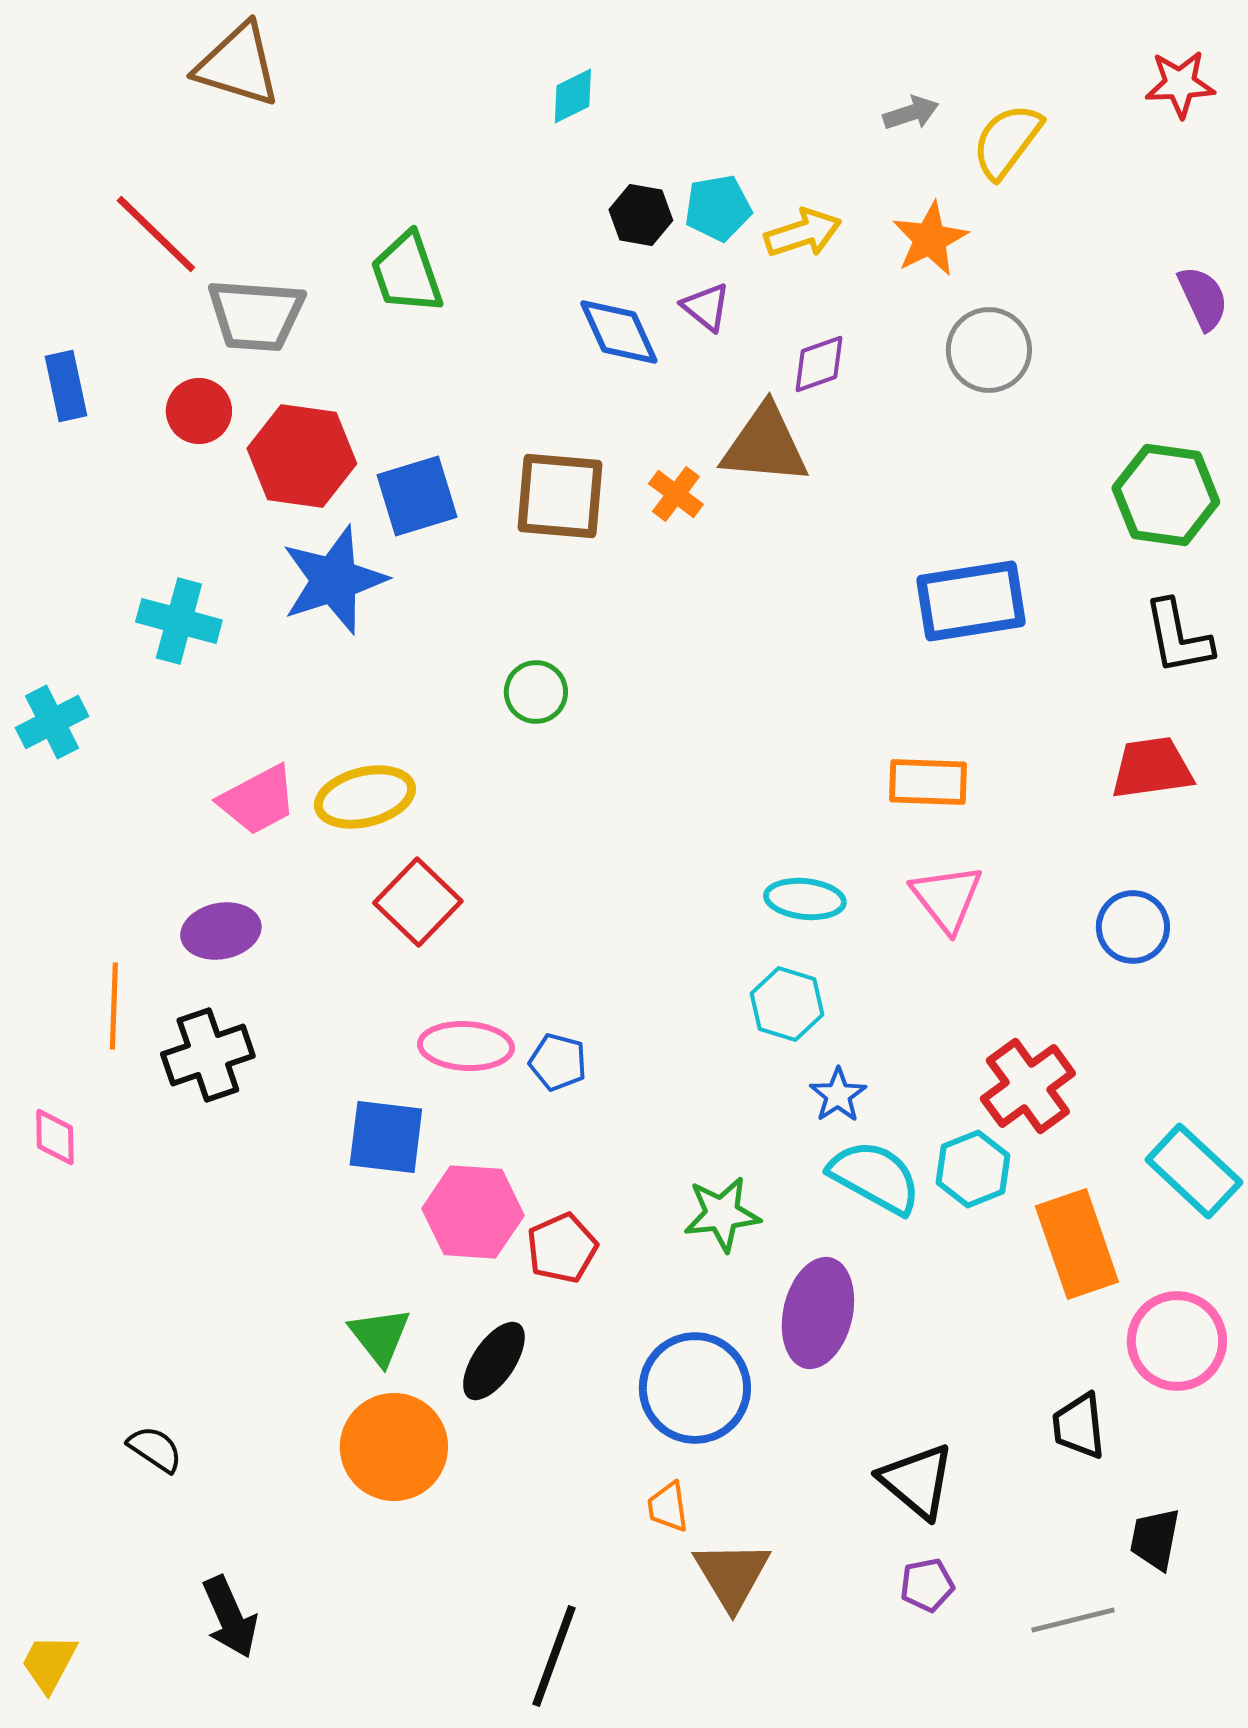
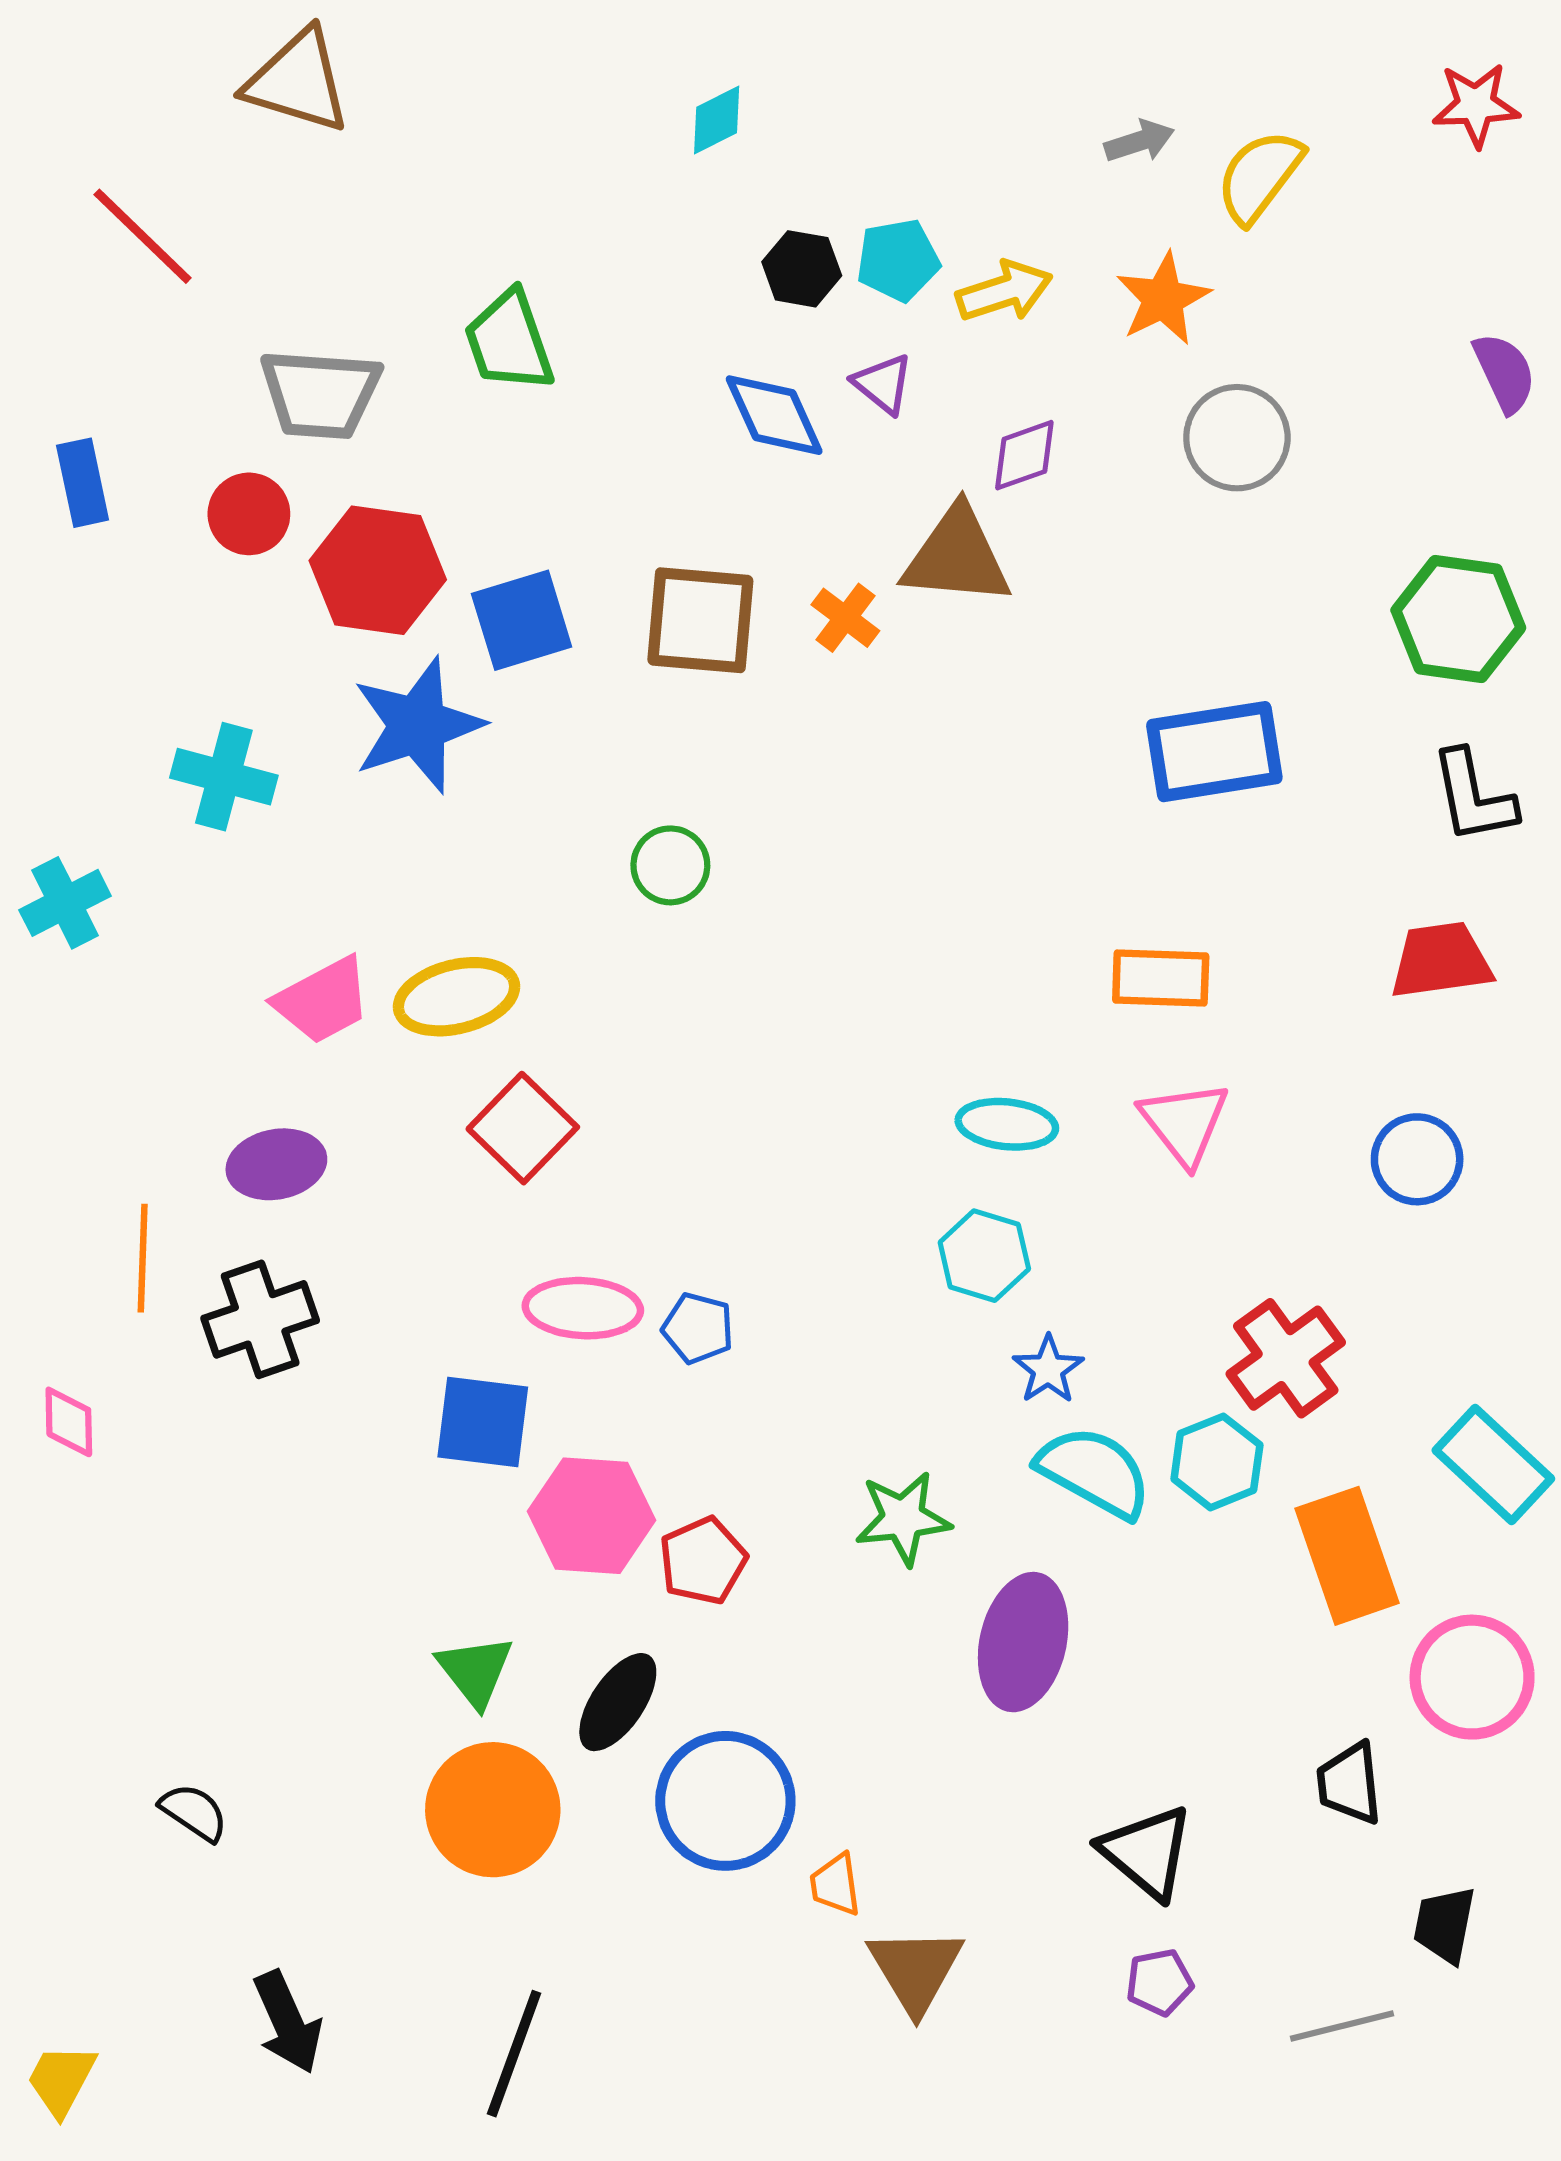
red line: (156, 234) -> (143, 236), moved
blue circle: (695, 1388) -> (725, 1801), moved
black line: (554, 1656) -> (514, 2054), moved

